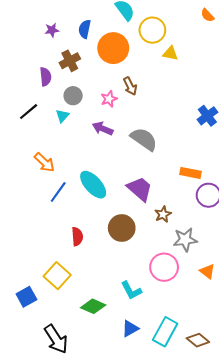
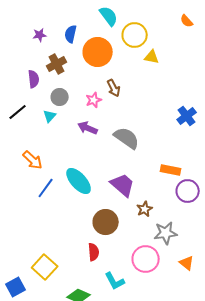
red semicircle: (77, 236) -> (94, 252), moved

